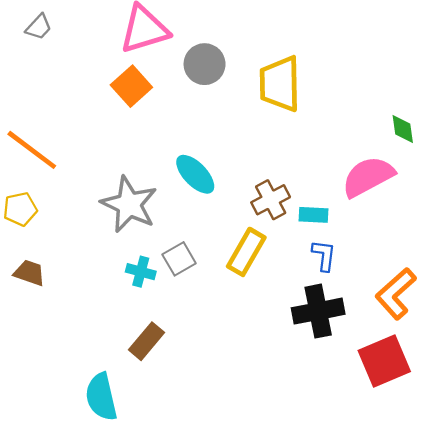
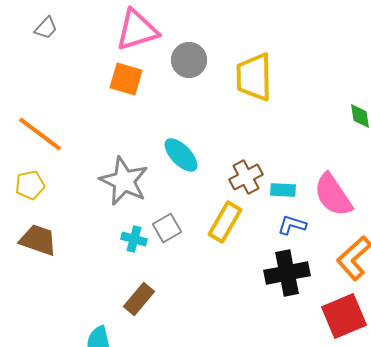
orange square: (131, 86) -> (126, 79), turned -32
pink semicircle: (368, 177) -> (333, 195), moved, turned -96
blue L-shape: (324, 255) -> (292, 225), turned -80
brown trapezoid: (29, 273) -> (38, 240), size x1.4

